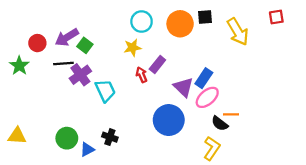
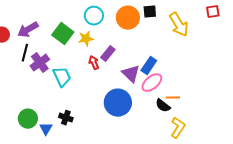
green square: (85, 45) -> (63, 34), moved, size x1.5
black line: (63, 63) -> (25, 53), turned -72
yellow L-shape: (212, 148) -> (178, 128), moved
blue triangle: (87, 149) -> (46, 129), turned -32

